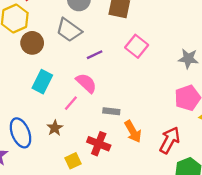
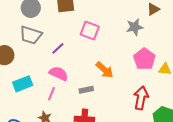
cyan rectangle: (42, 82) -> (23, 84), turned 60
orange arrow: (133, 132) -> (104, 70), moved

